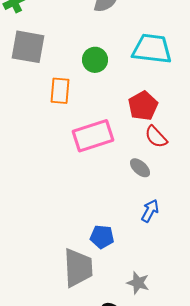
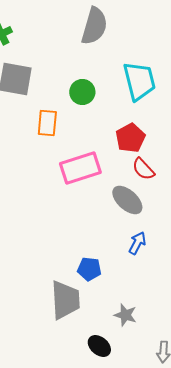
cyan trapezoid: (152, 49) -> (139, 81), turned 69
gray ellipse: (140, 168) -> (127, 200), size x1.5

